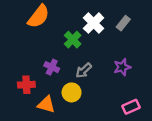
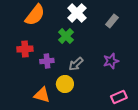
white cross: (94, 23) -> (77, 13), moved
purple cross: (52, 67) -> (47, 61), turned -32
red cross: (26, 85) -> (25, 49), moved

